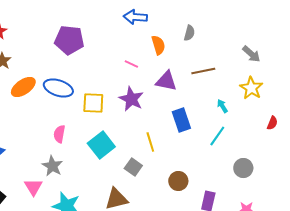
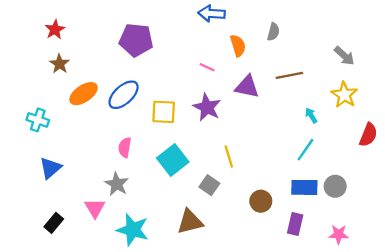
blue ellipse: (58, 88) -> (124, 95), turned -60
blue rectangle: (181, 120) -> (304, 187), moved, turned -70
red semicircle: (272, 123) -> (368, 135), size x1.5

